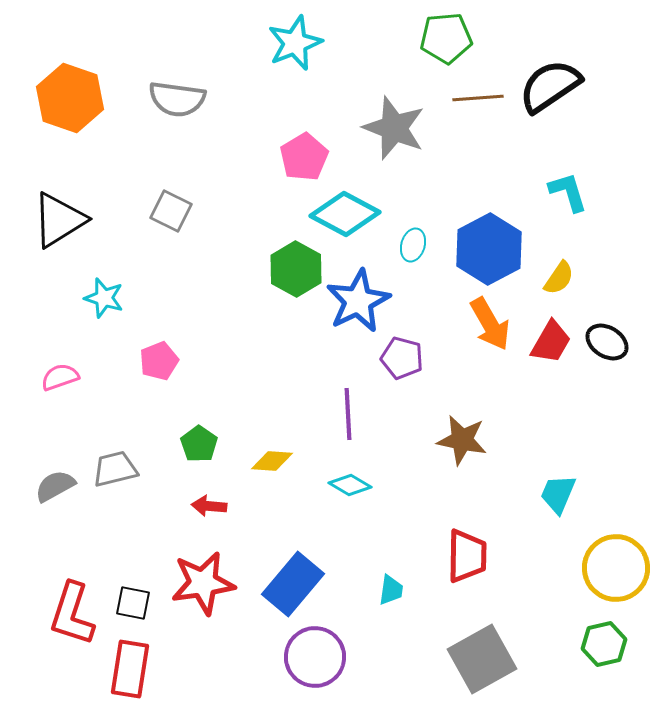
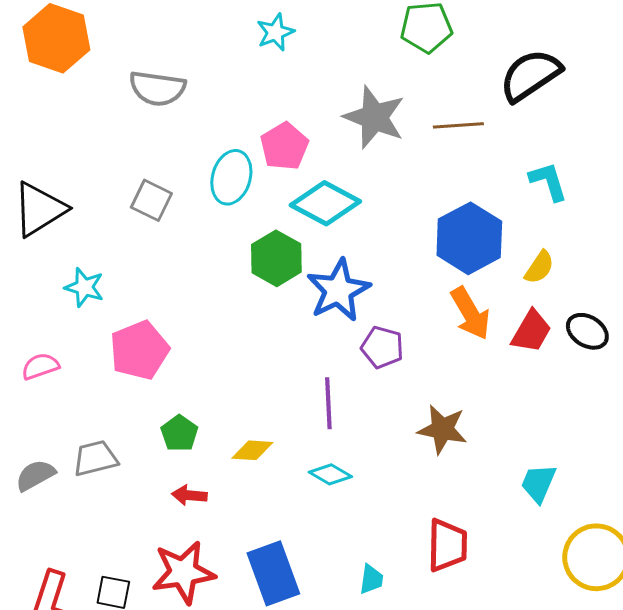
cyan star: (295, 43) -> (275, 32), size x0.7
orange hexagon: (70, 98) -> (56, 38), moved
brown line: (478, 98) -> (458, 125), moved
cyan ellipse: (413, 245) -> (231, 177), moved, size x1.6
pink pentagon: (159, 361) -> (139, 350), size x1.5
blue rectangle: (293, 584) -> (273, 573), turned -60

